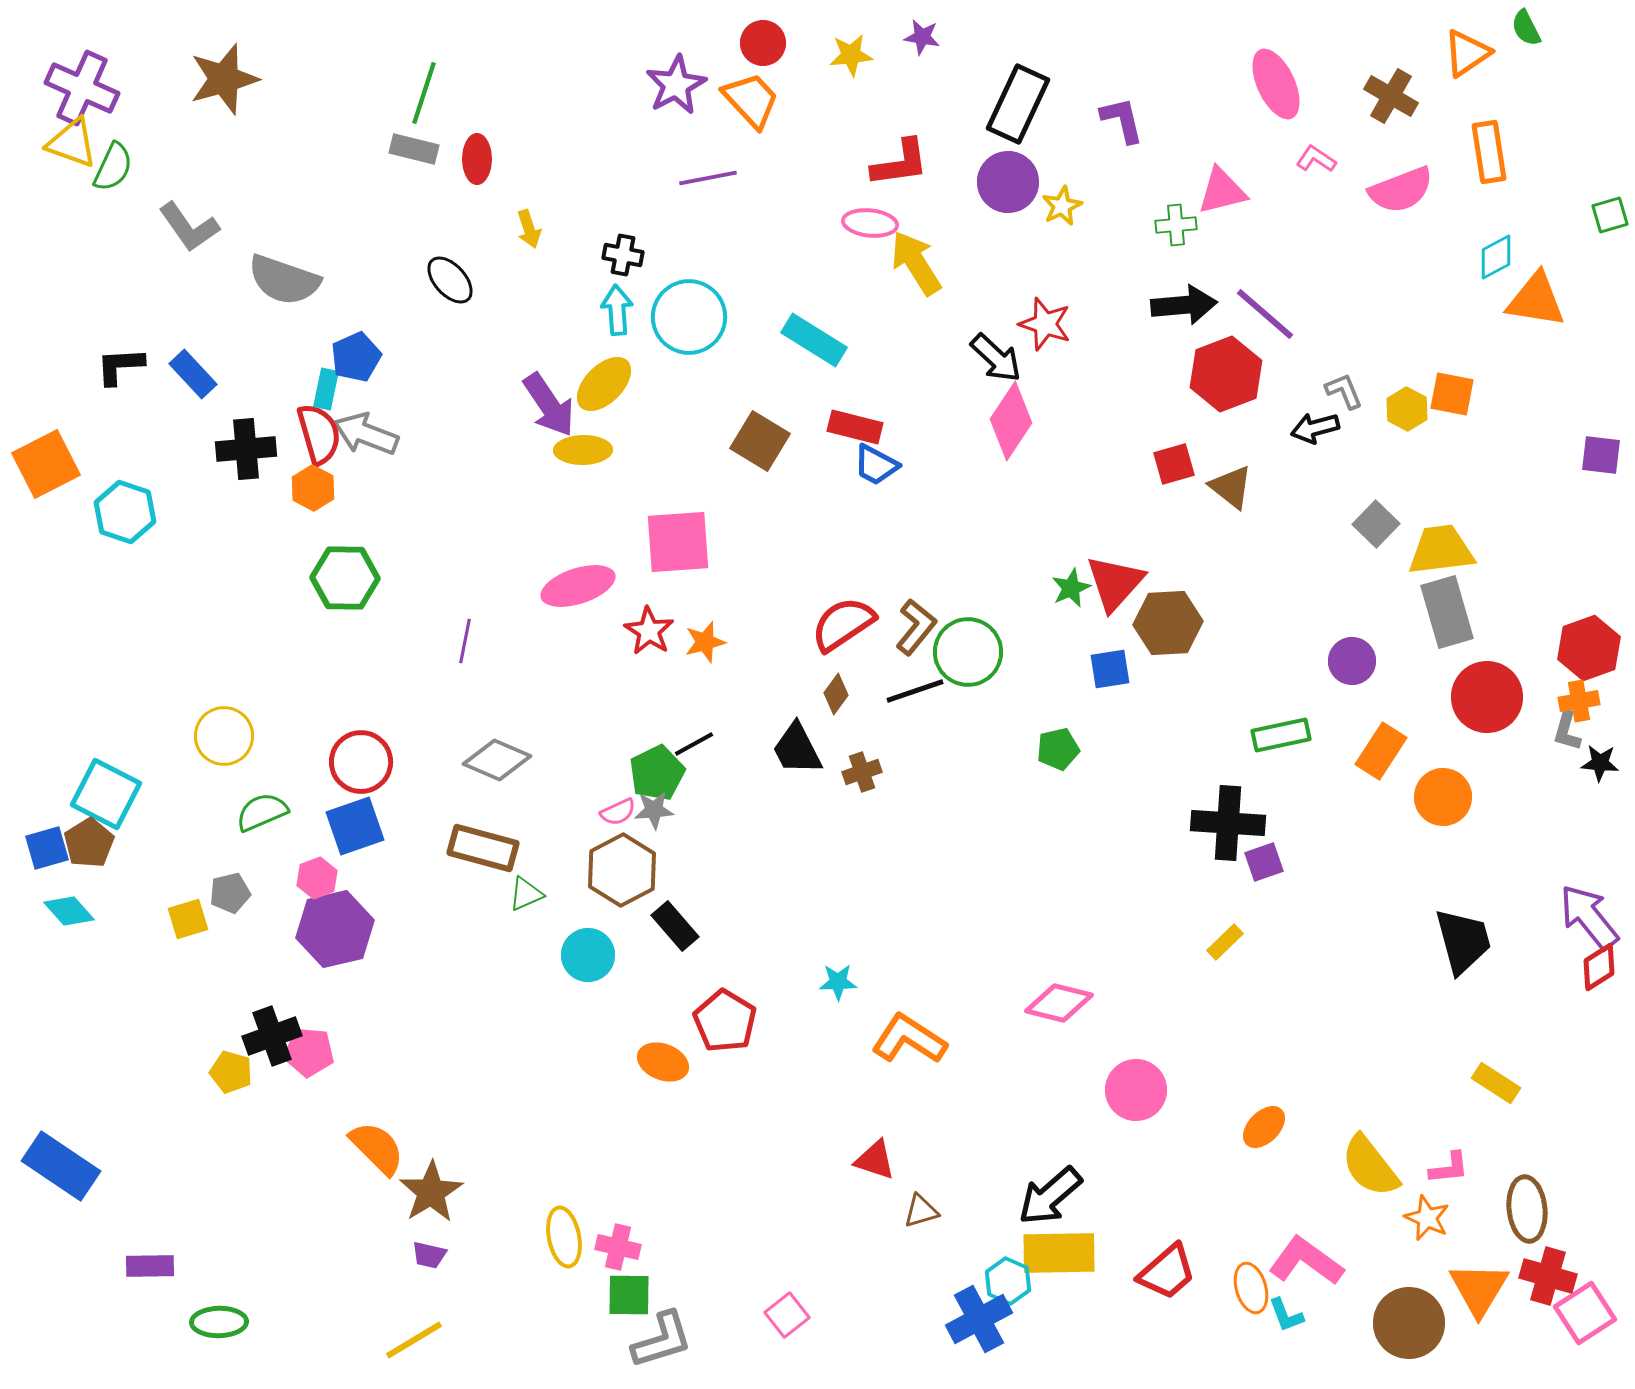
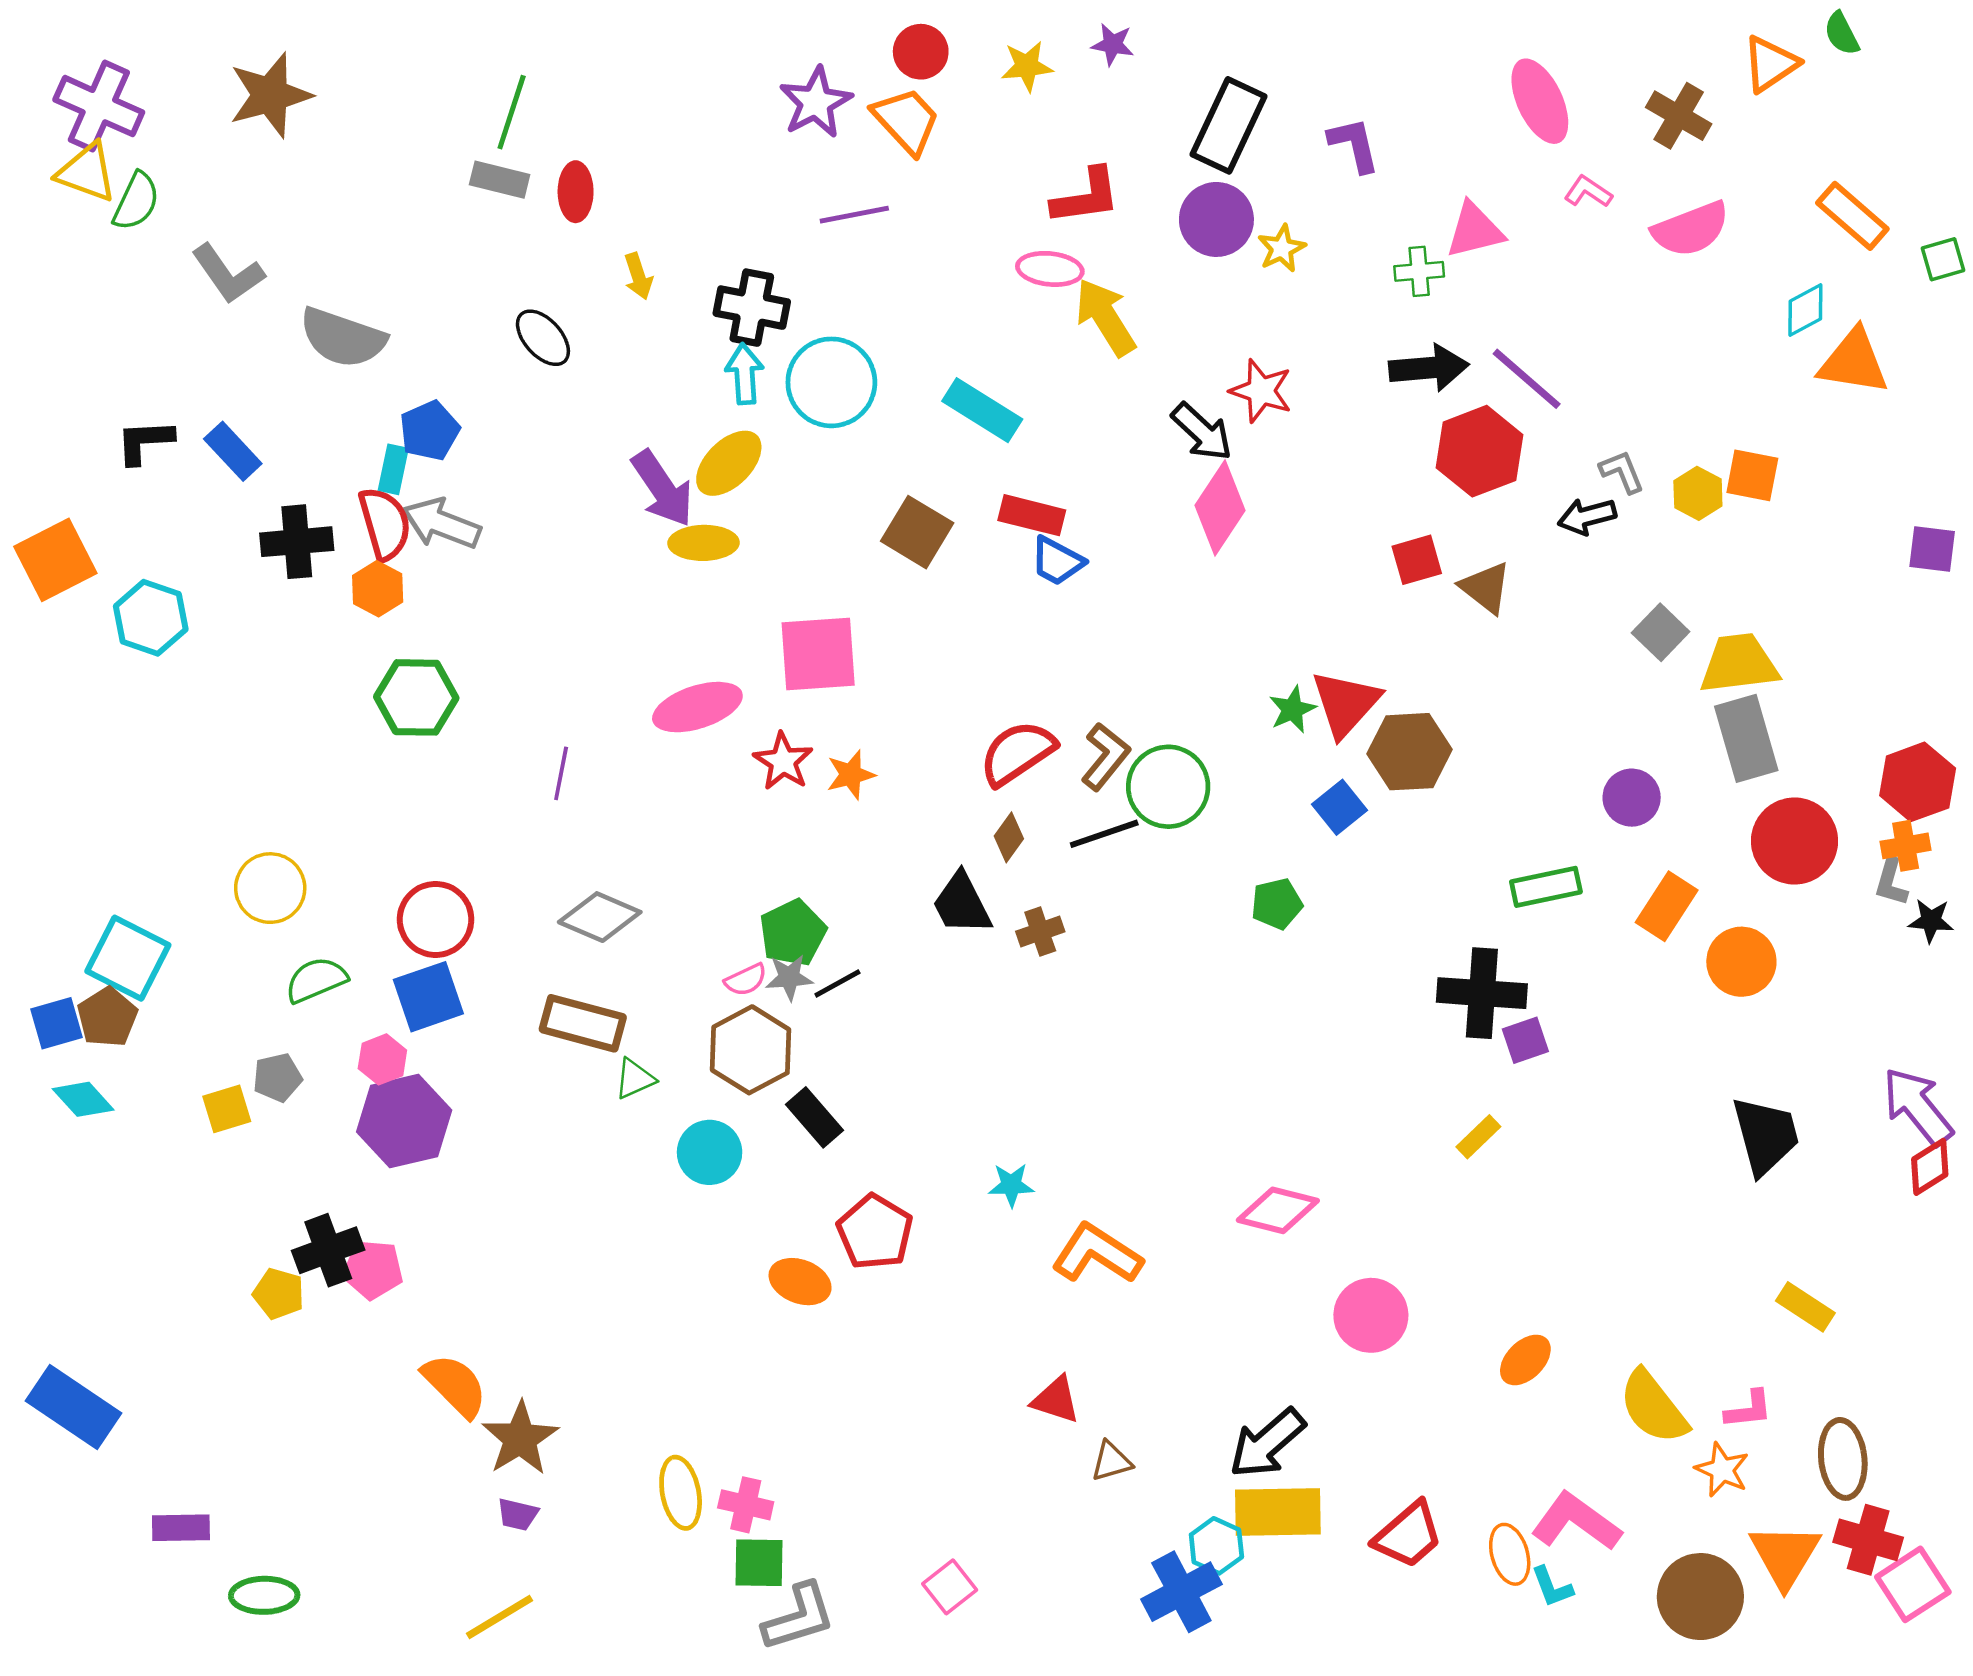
orange rectangle: (1489, 152) -> (1852, 216), moved, turned -40
black cross: (623, 255) -> (752, 308), size x1.5
blue square: (1110, 669) -> (1340, 807), turned -30
black line: (694, 744) -> (837, 983), moved

